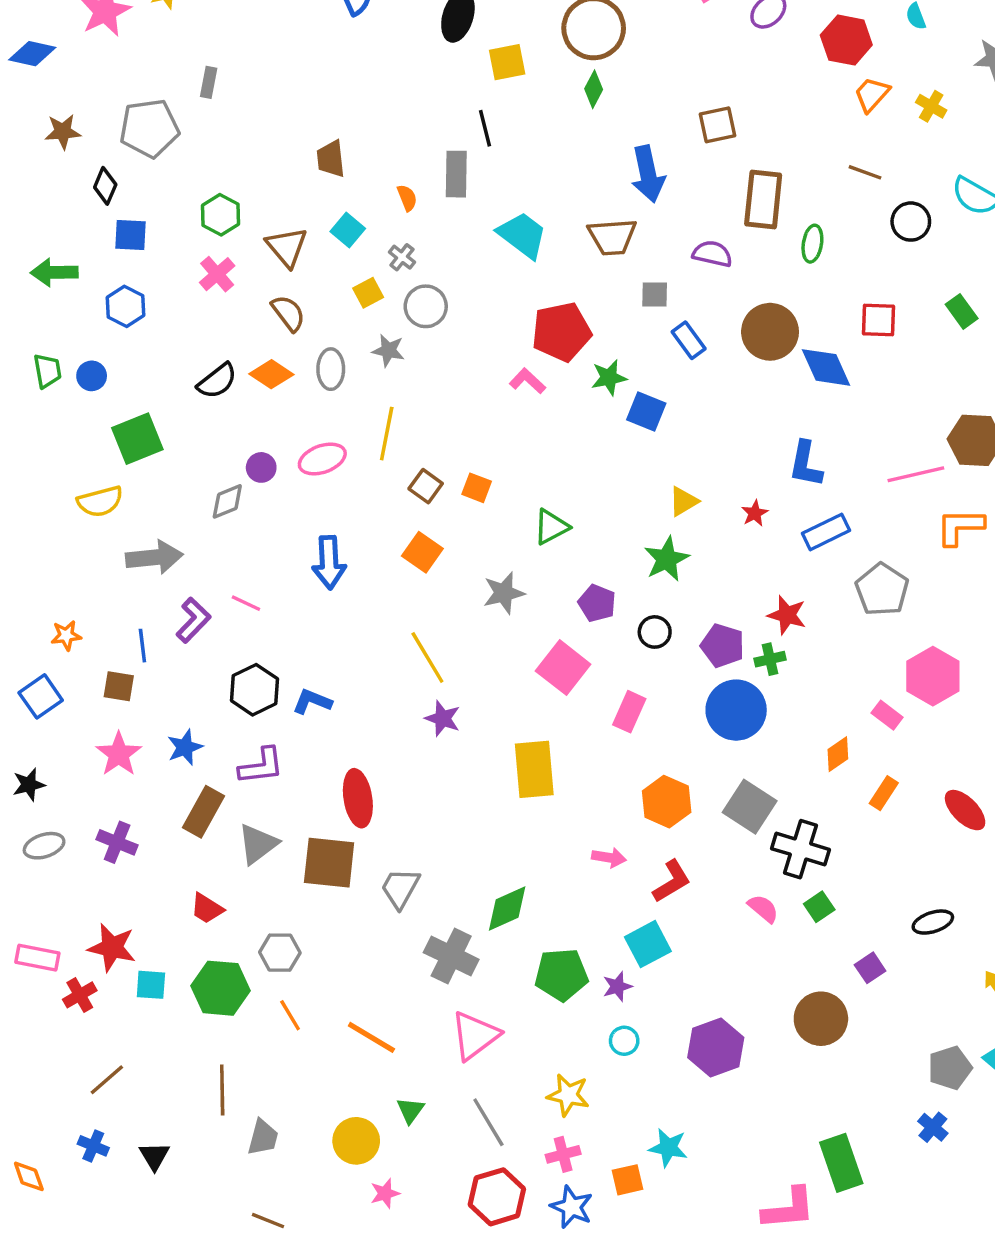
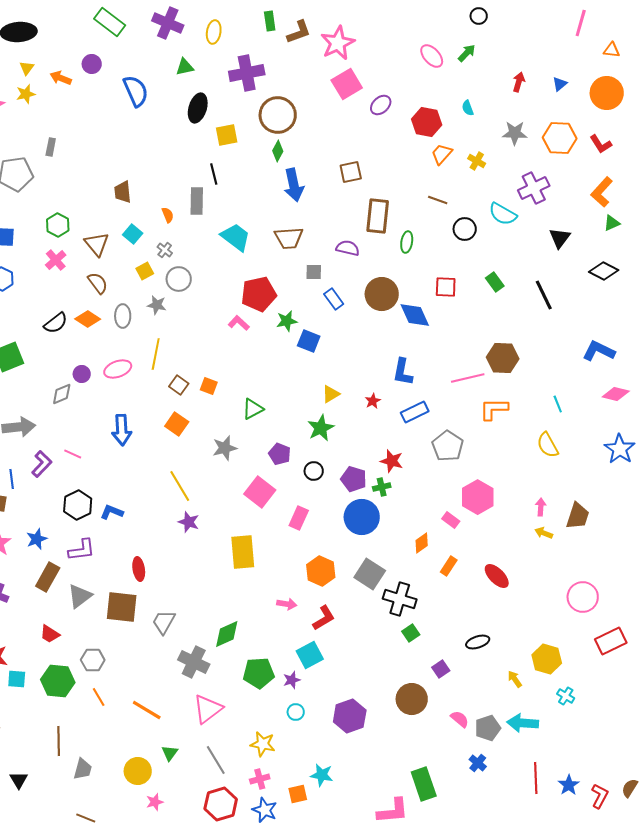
blue arrow: (648, 174) -> (294, 185), moved
red ellipse: (358, 798) -> (139, 569), size x0.7
pink semicircle: (763, 908) -> (460, 719), moved

